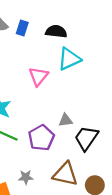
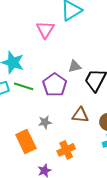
brown triangle: (65, 174) -> (80, 115), size x0.7

